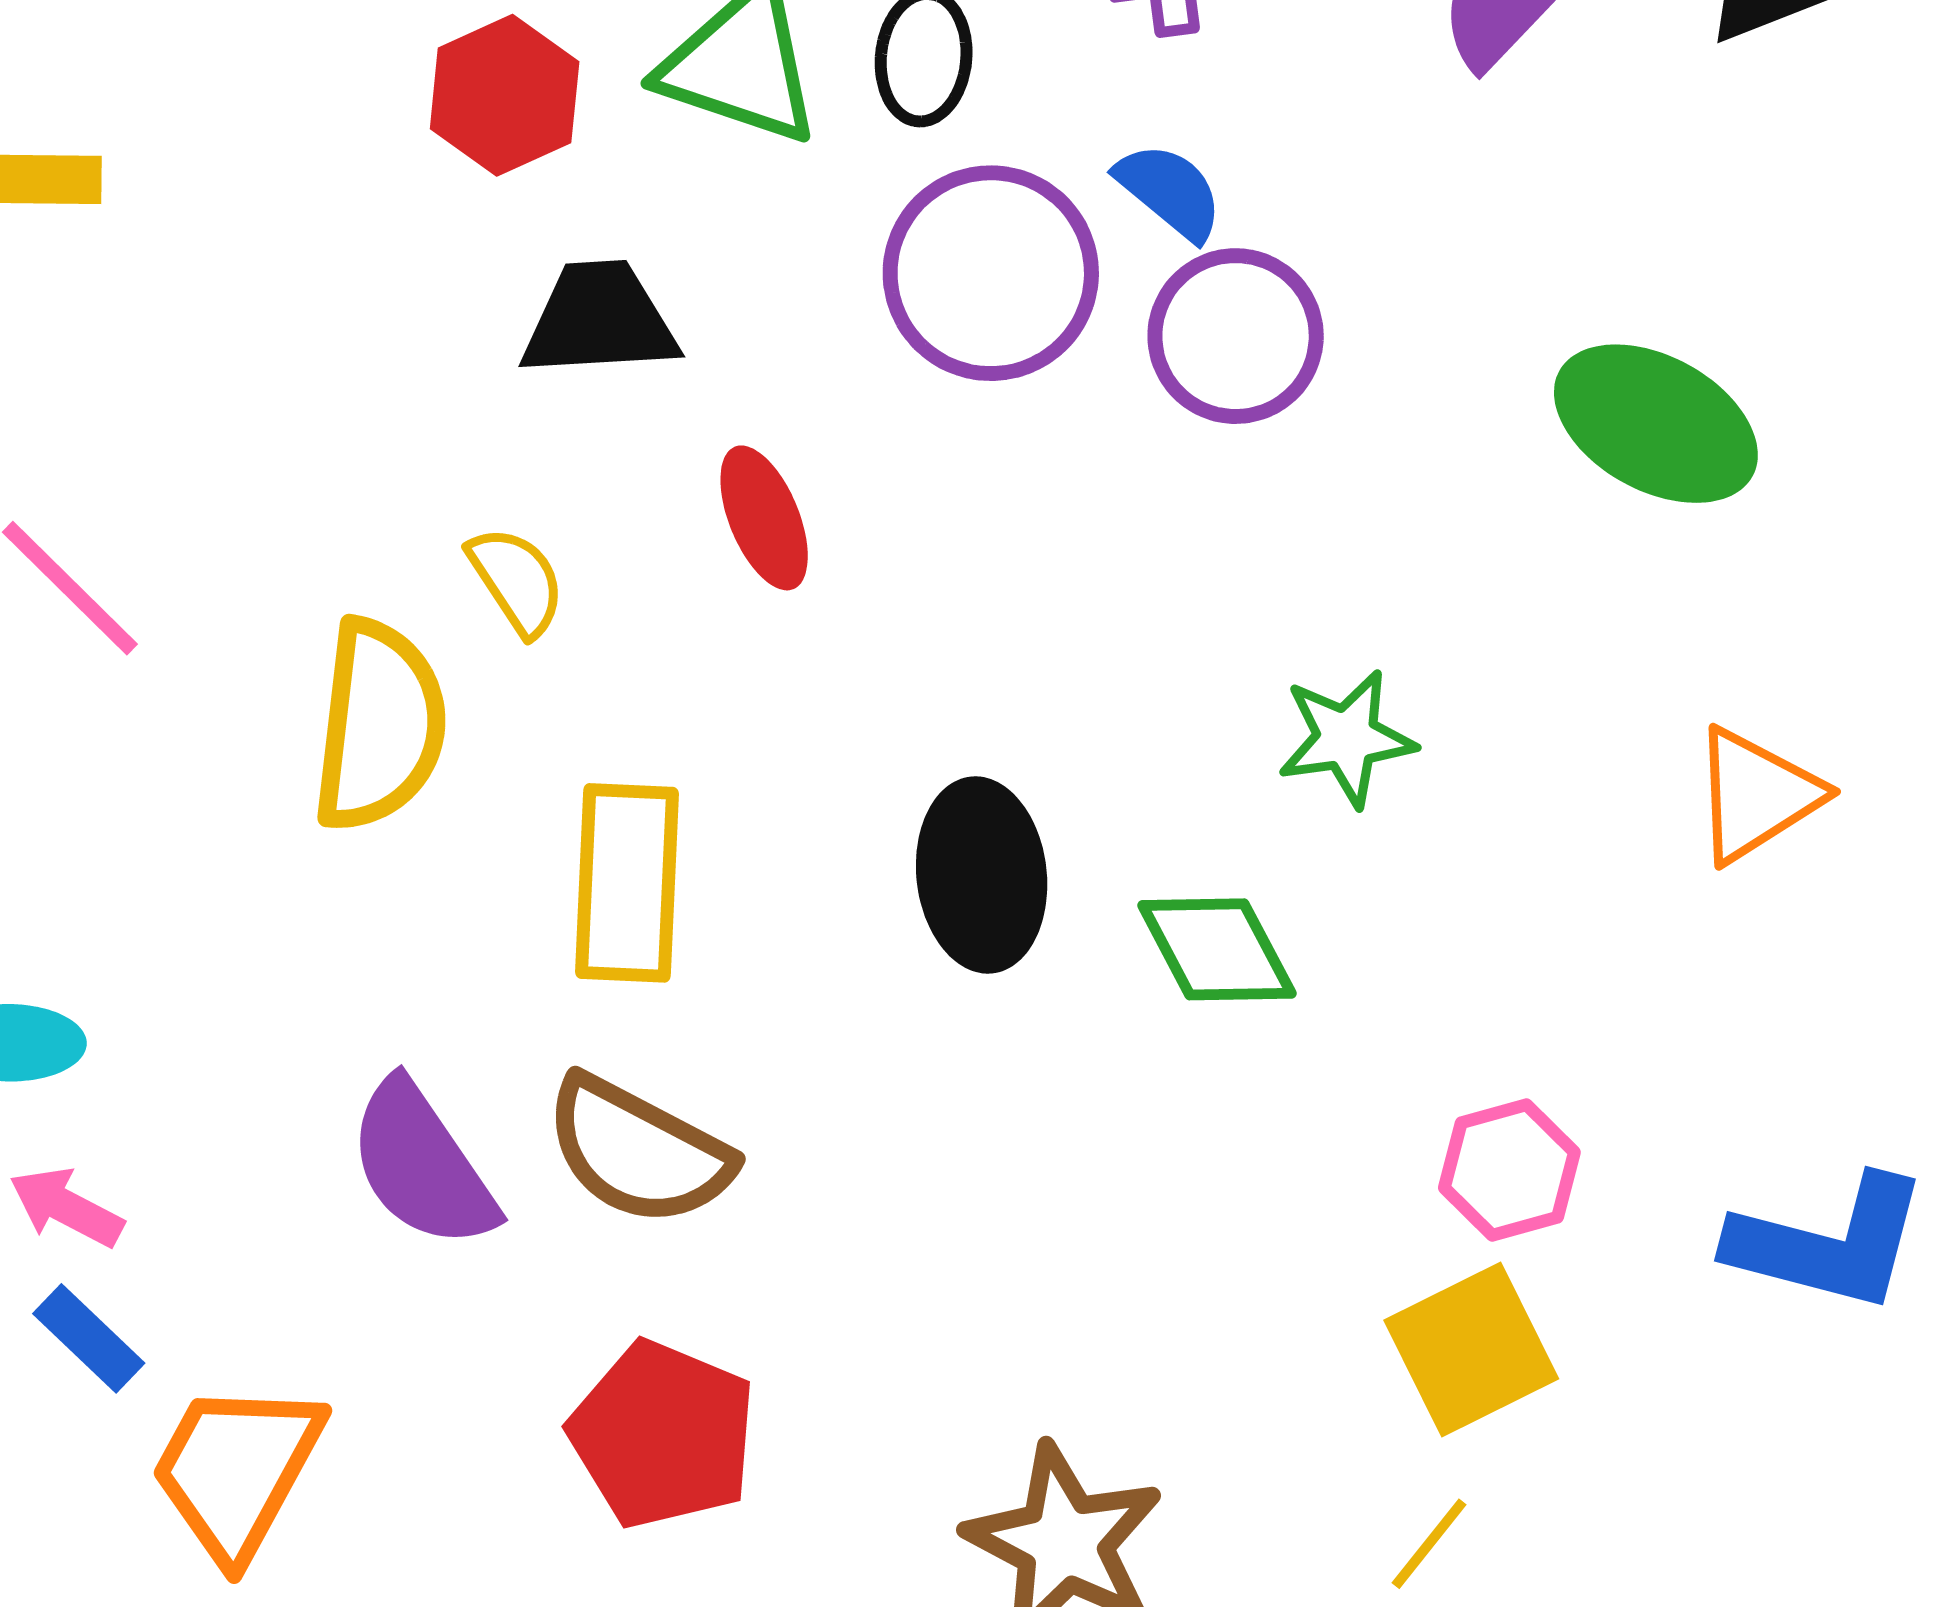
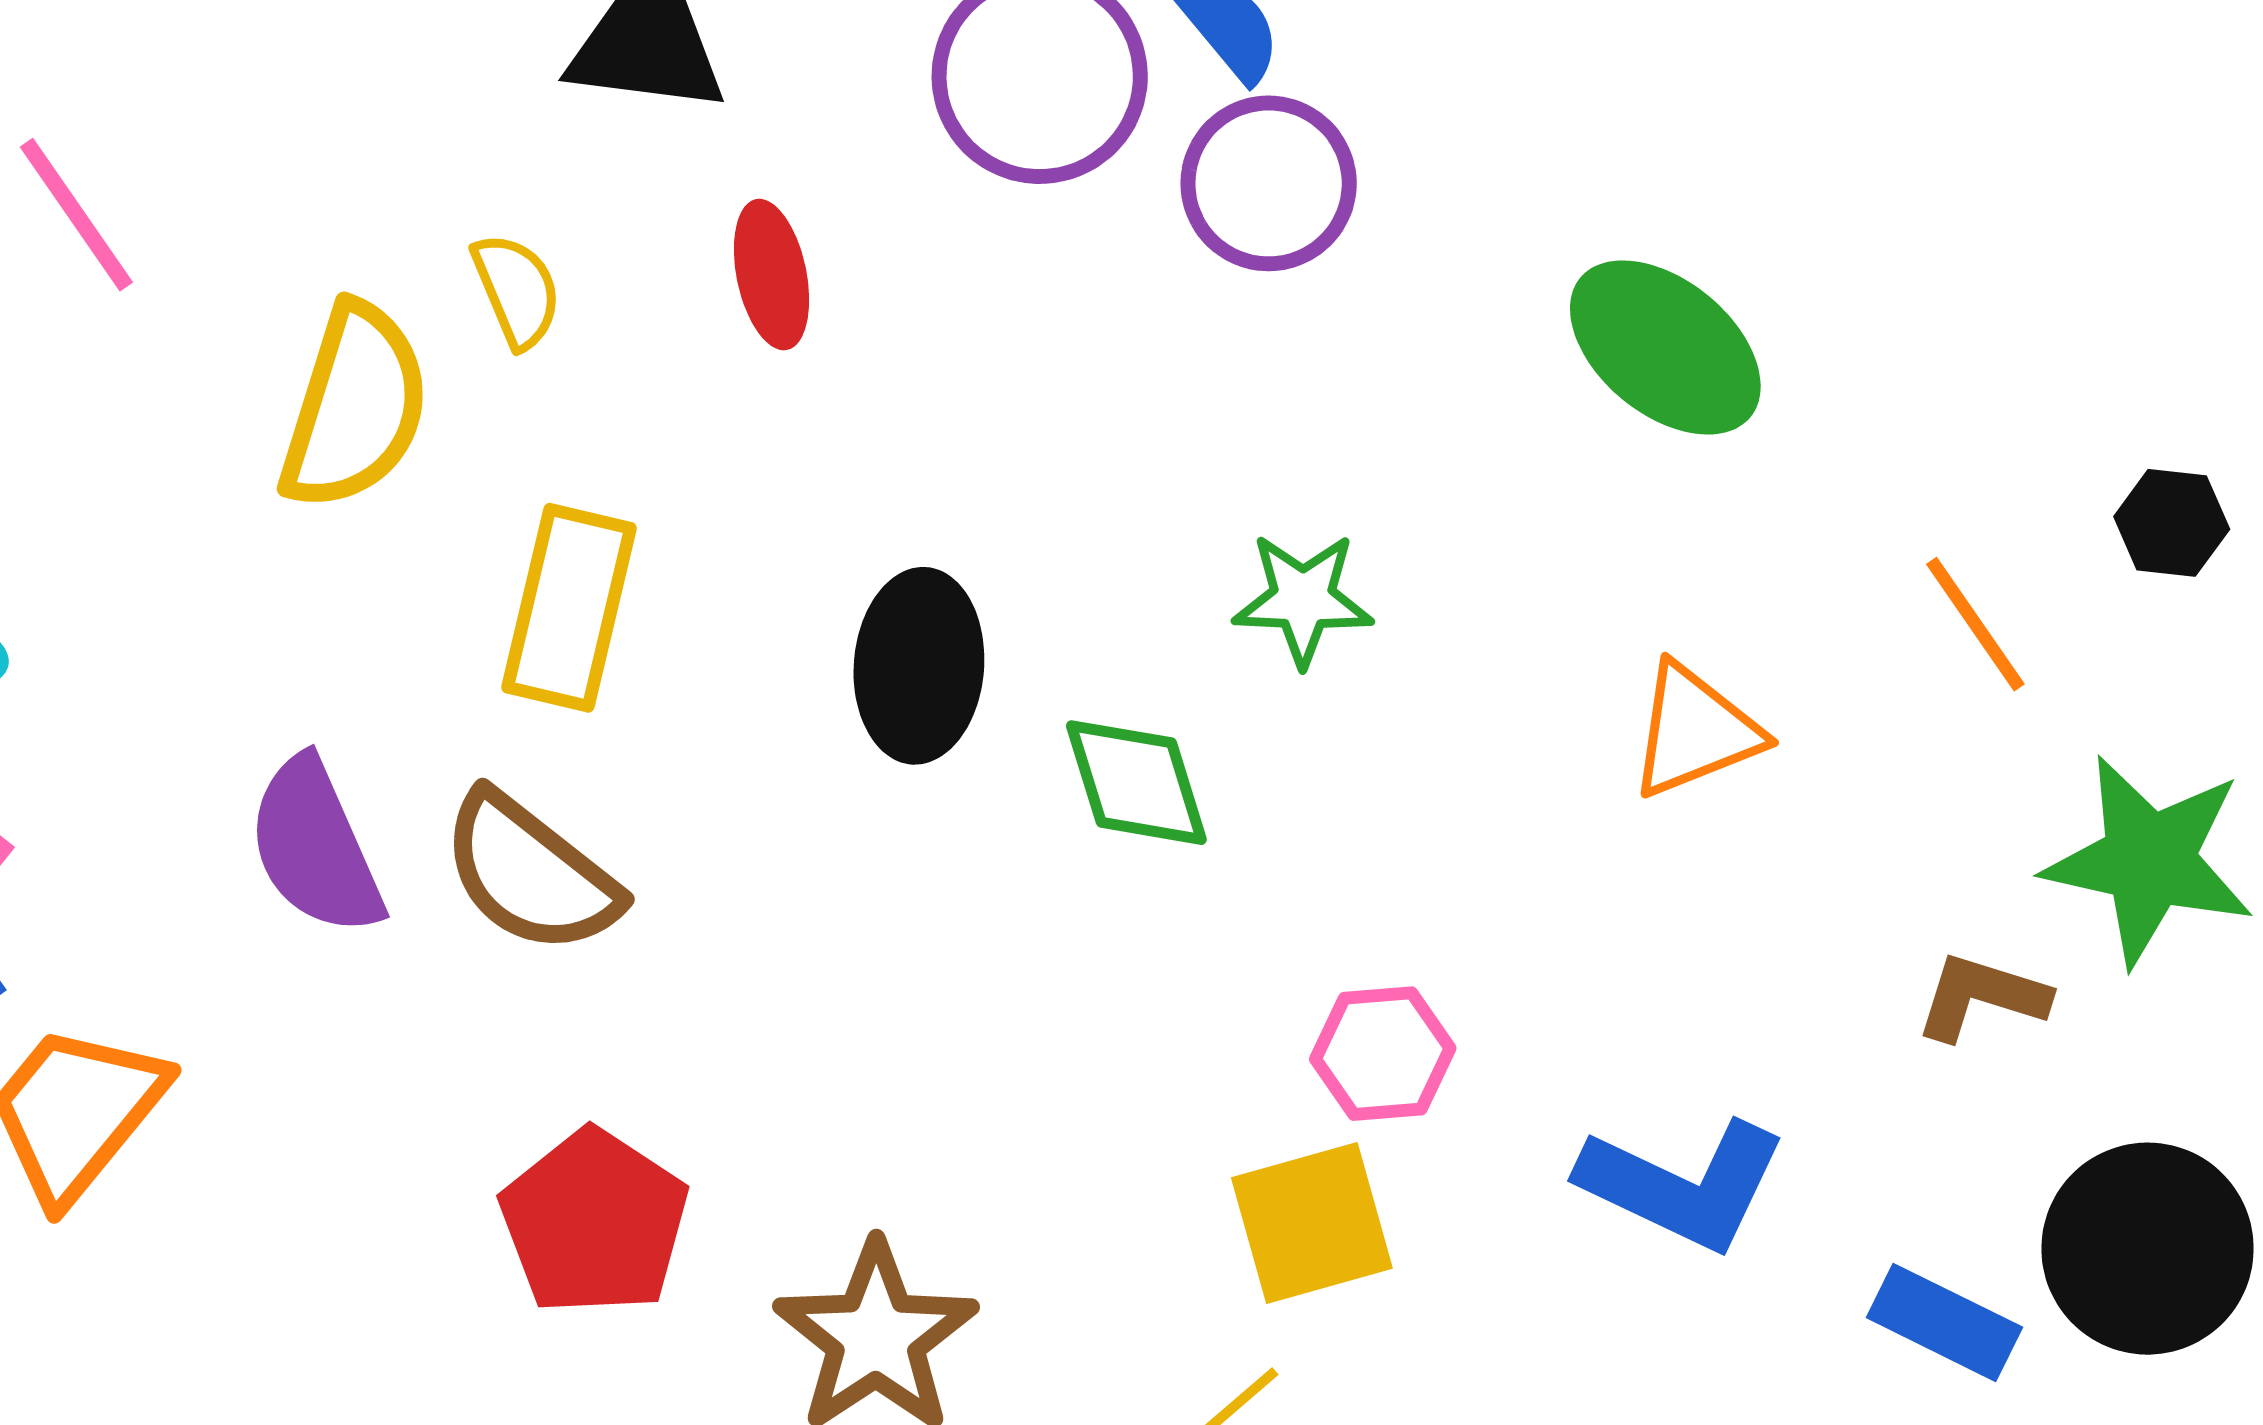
red pentagon: (663, 1435) -> (594, 1222), moved

